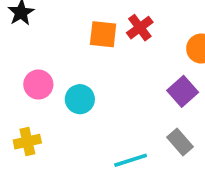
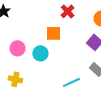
orange square: (103, 34) -> (54, 33), moved
yellow cross: (27, 142) -> (15, 79), turned 32

